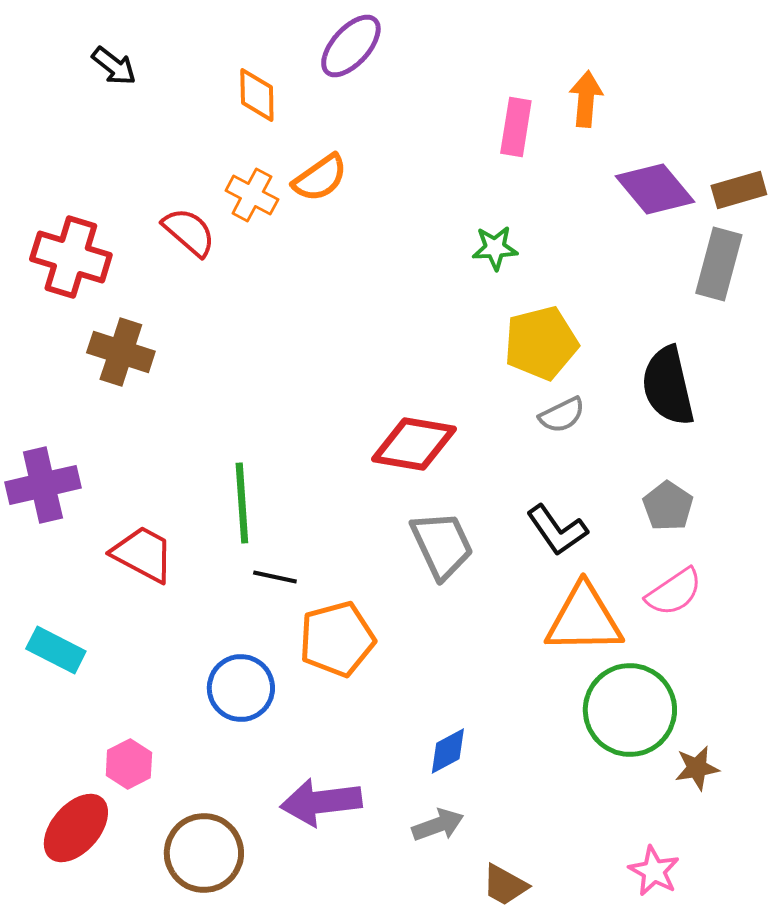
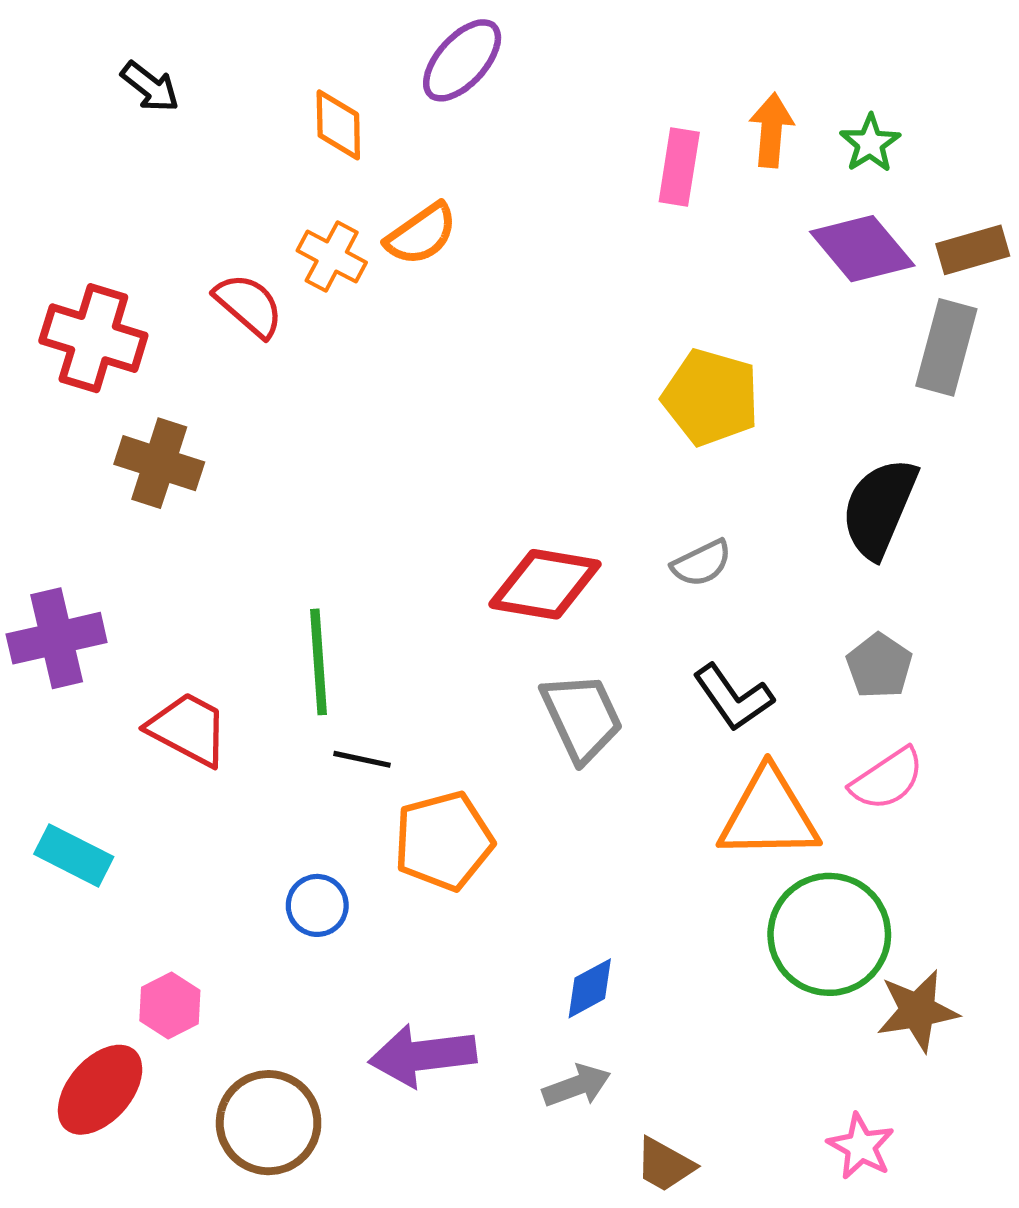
green star: (495, 248) -> (870, 143), moved, turned -30
yellow pentagon: (541, 343) -> (711, 397), moved, turned 30
black semicircle: (668, 386) -> (879, 508), turned 36
gray semicircle: (562, 415) -> (702, 563), moved
blue circle: (241, 688) -> (317, 905), size x0.7
brown star: (697, 768) -> (917, 1011), size x1.4

